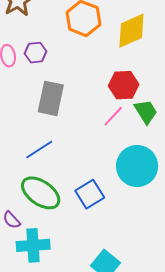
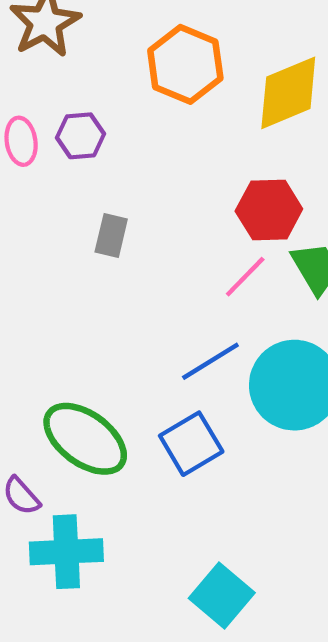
gray rectangle: (51, 98) -> (111, 235), size x0.6
blue line: (39, 150) -> (210, 361), moved

